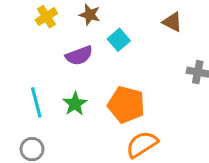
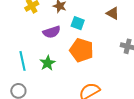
cyan square: (119, 40) -> (78, 23), turned -32
orange pentagon: (126, 105) -> (82, 50), moved

